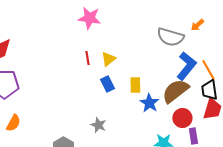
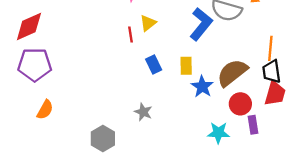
yellow triangle: (108, 59) -> (148, 23), moved
blue L-shape: (186, 66) -> (201, 24), moved
orange line: (208, 70) -> (270, 48), turned 35

